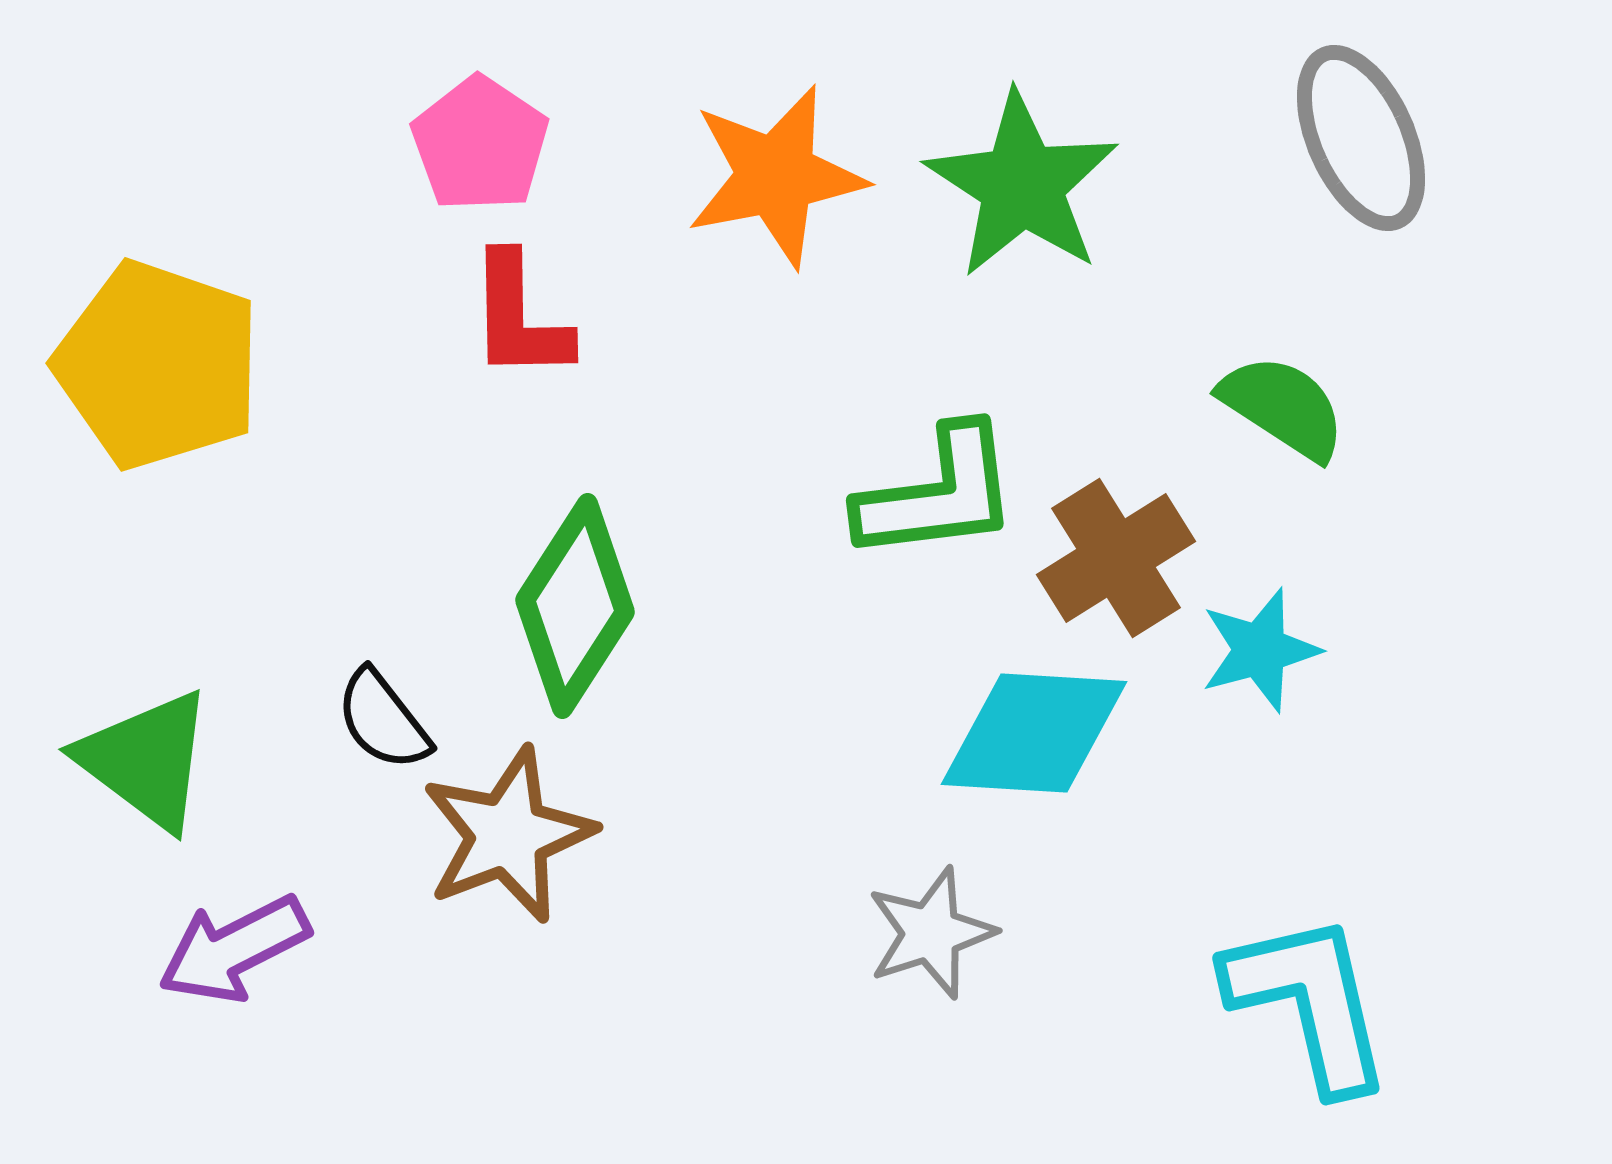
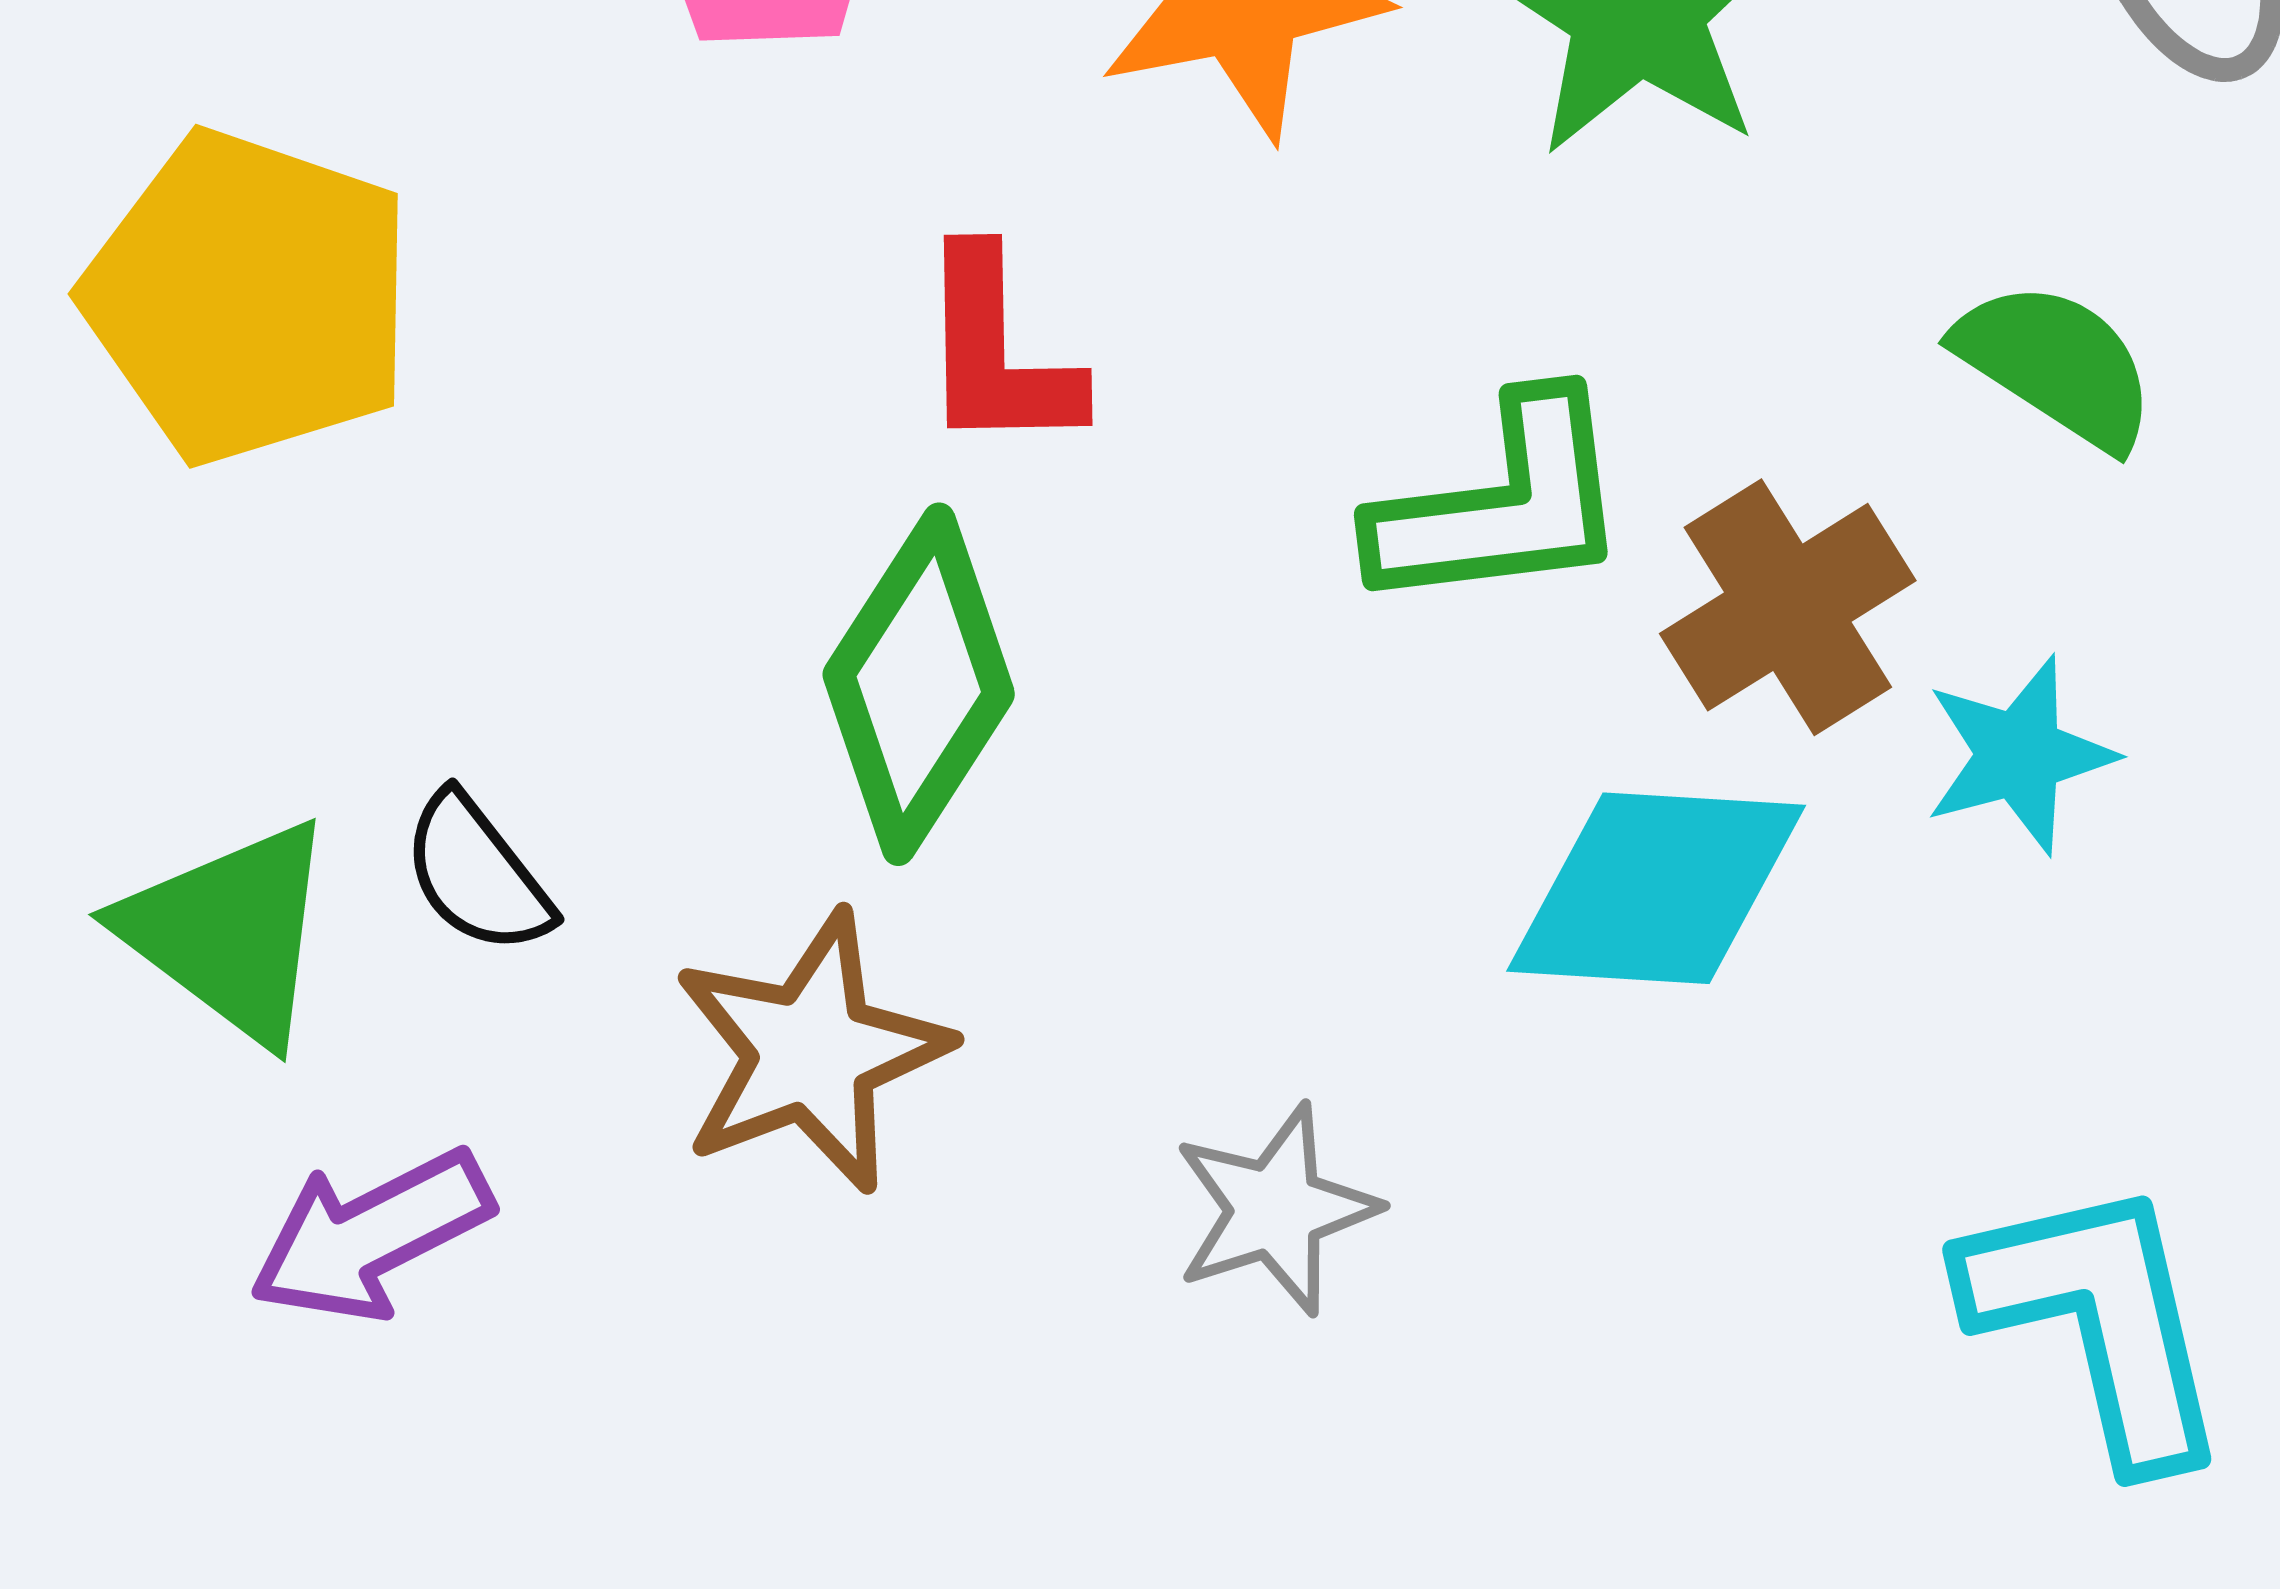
red L-shape: (519, 317) -> (997, 352), moved
black semicircle: (383, 720) -> (477, 874), moved
gray star: (931, 933) -> (1275, 1210), moved

